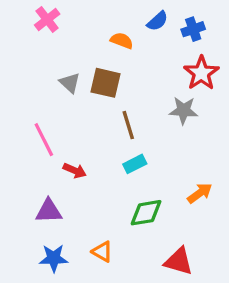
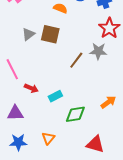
gray triangle: (70, 83) -> (28, 34), turned 40
brown line: (128, 125) -> (76, 60), moved, turned 54
cyan rectangle: (135, 164) -> (55, 96), moved
orange triangle: (102, 252) -> (48, 138), turned 40

